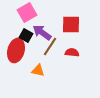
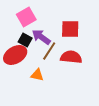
red ellipse: (16, 50) -> (15, 55), turned 45
red semicircle: (72, 52) -> (71, 57), size x1.5

